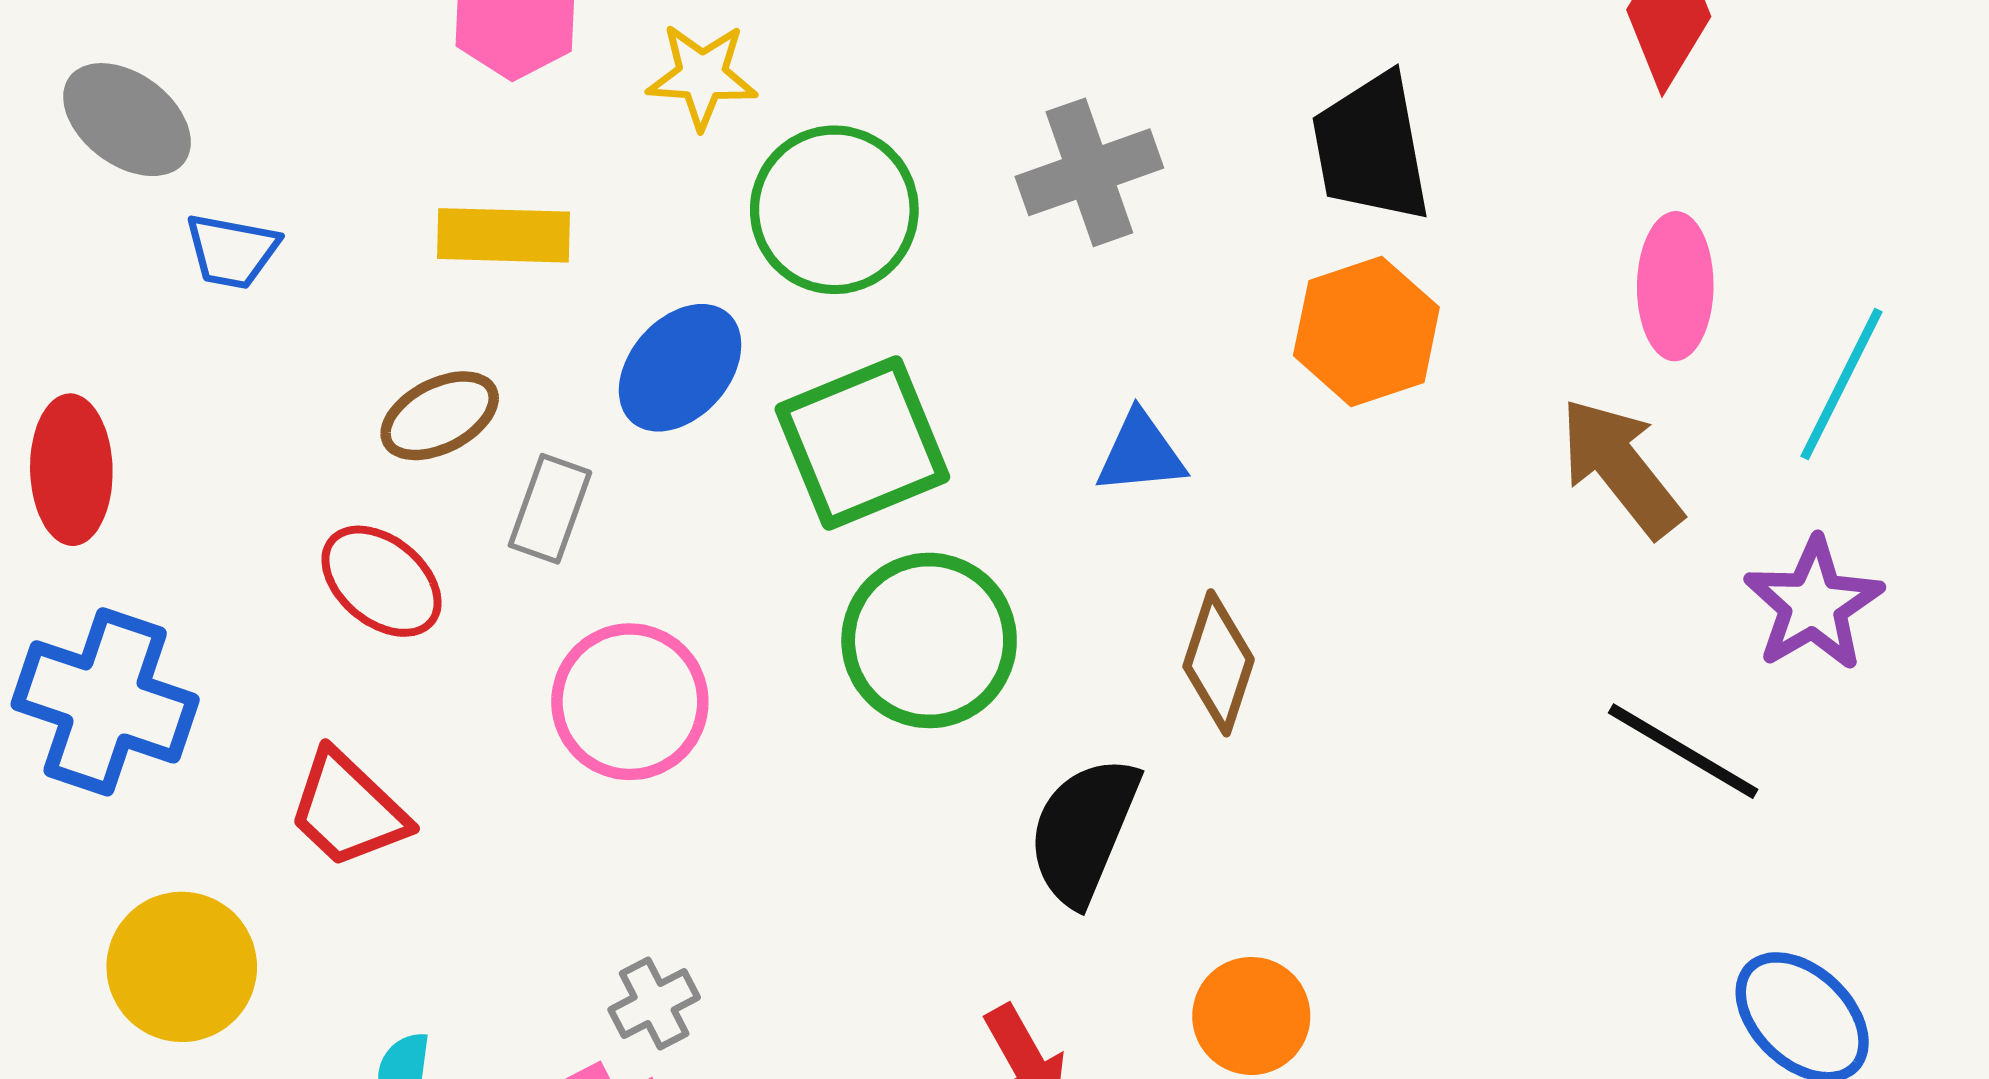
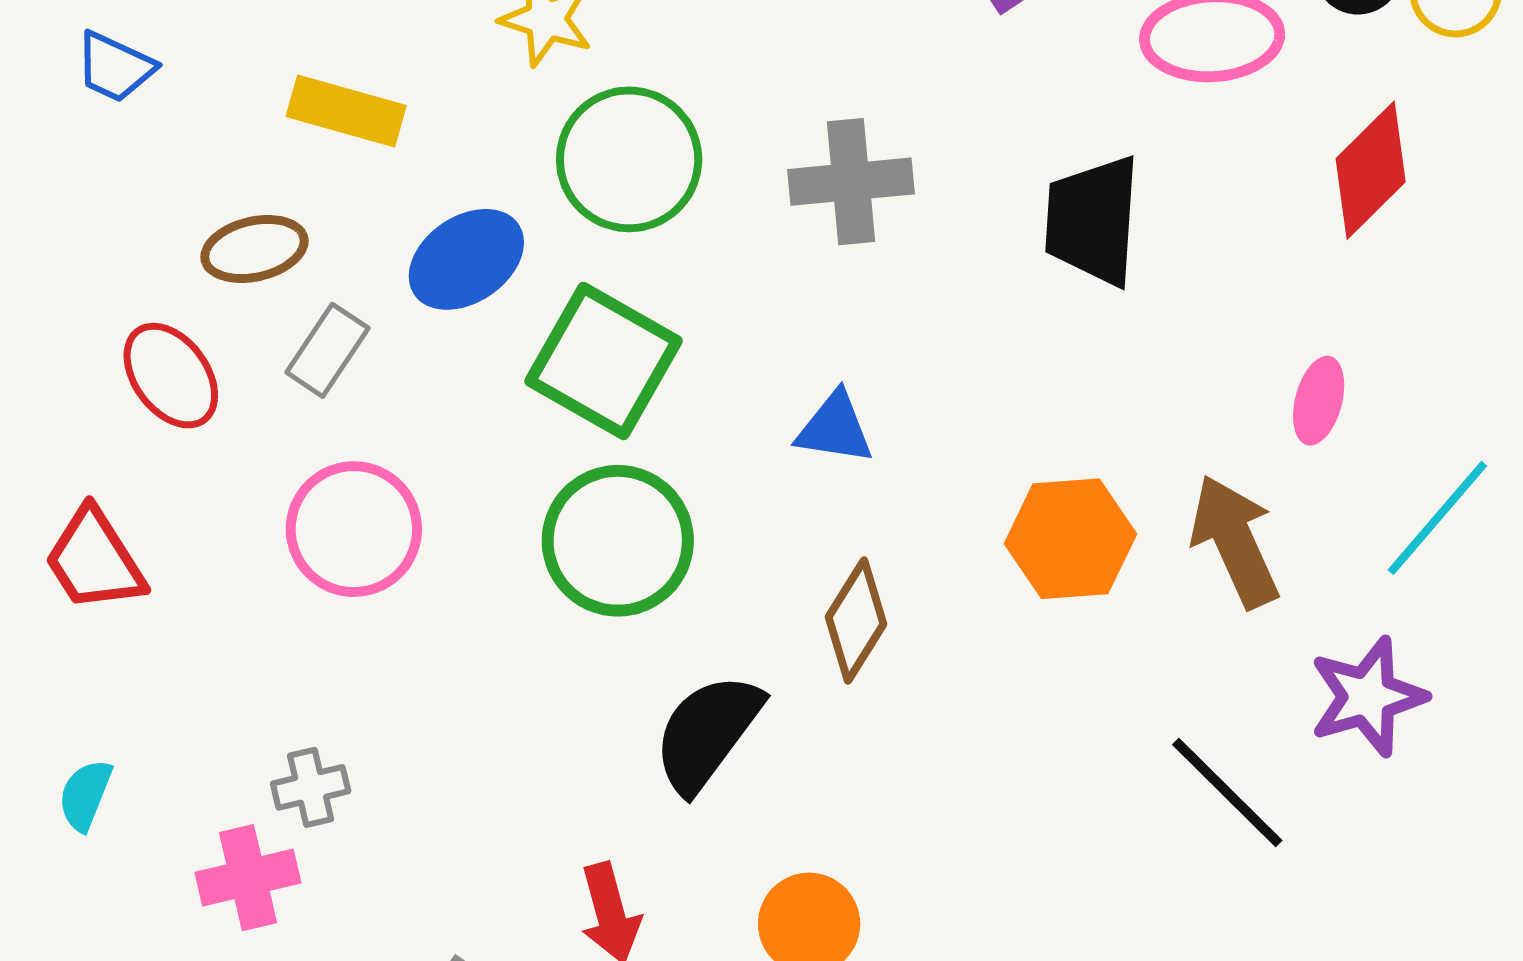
pink ellipse: (1675, 286) -> (1319, 401), size x0.7
orange hexagon: (1366, 331) -> (1070, 539), moved
green square: (862, 443) -> (603, 361), turned 38

